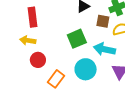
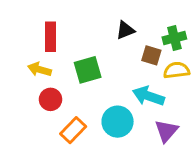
green square: (77, 39) -> (88, 70), moved

